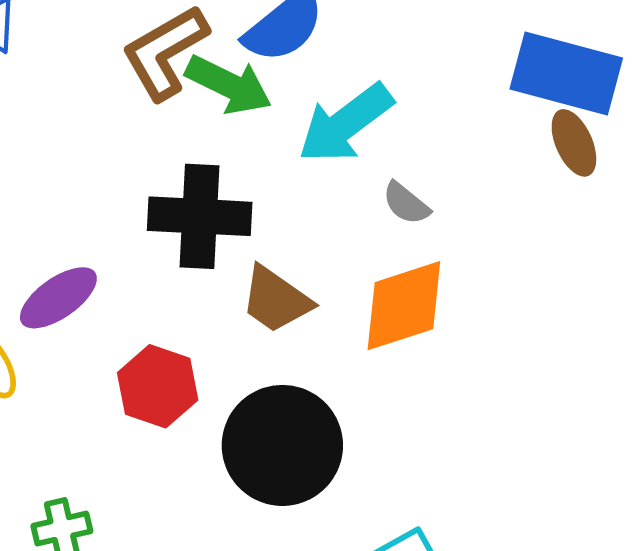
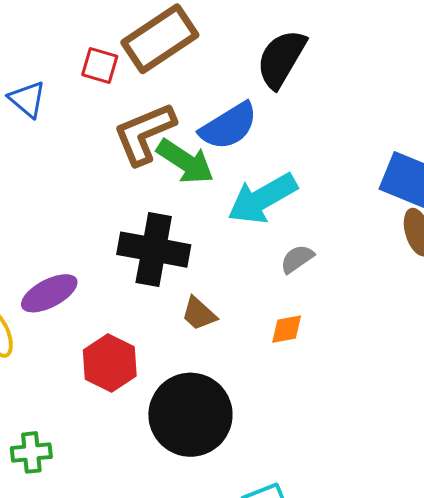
gray semicircle: (406, 203) -> (297, 259), turned 99
brown trapezoid: (276, 300) -> (199, 314), size x0.7
orange diamond: (404, 306) -> (287, 329), size x0.5

